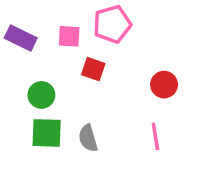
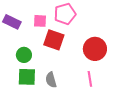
red square: (93, 69) -> (54, 40), size x1.5
red circle: (164, 85) -> (95, 49), size x1.5

